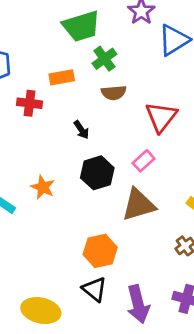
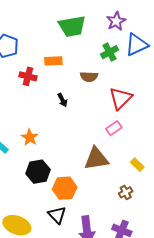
green cross: (104, 59) -> (110, 52), moved
pink rectangle: (144, 161) -> (114, 128), moved
black hexagon: (97, 173) -> (38, 172), moved

